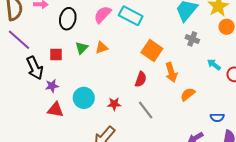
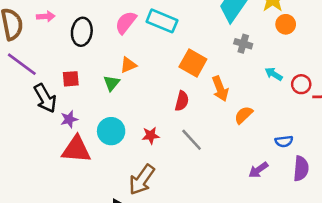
green triangle: (82, 48) -> (112, 83), moved
red triangle: (55, 110) -> (76, 149), size x1.4

